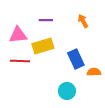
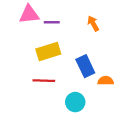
pink triangle: (18, 35) -> (29, 14), moved
red line: (20, 61) -> (44, 81), moved

